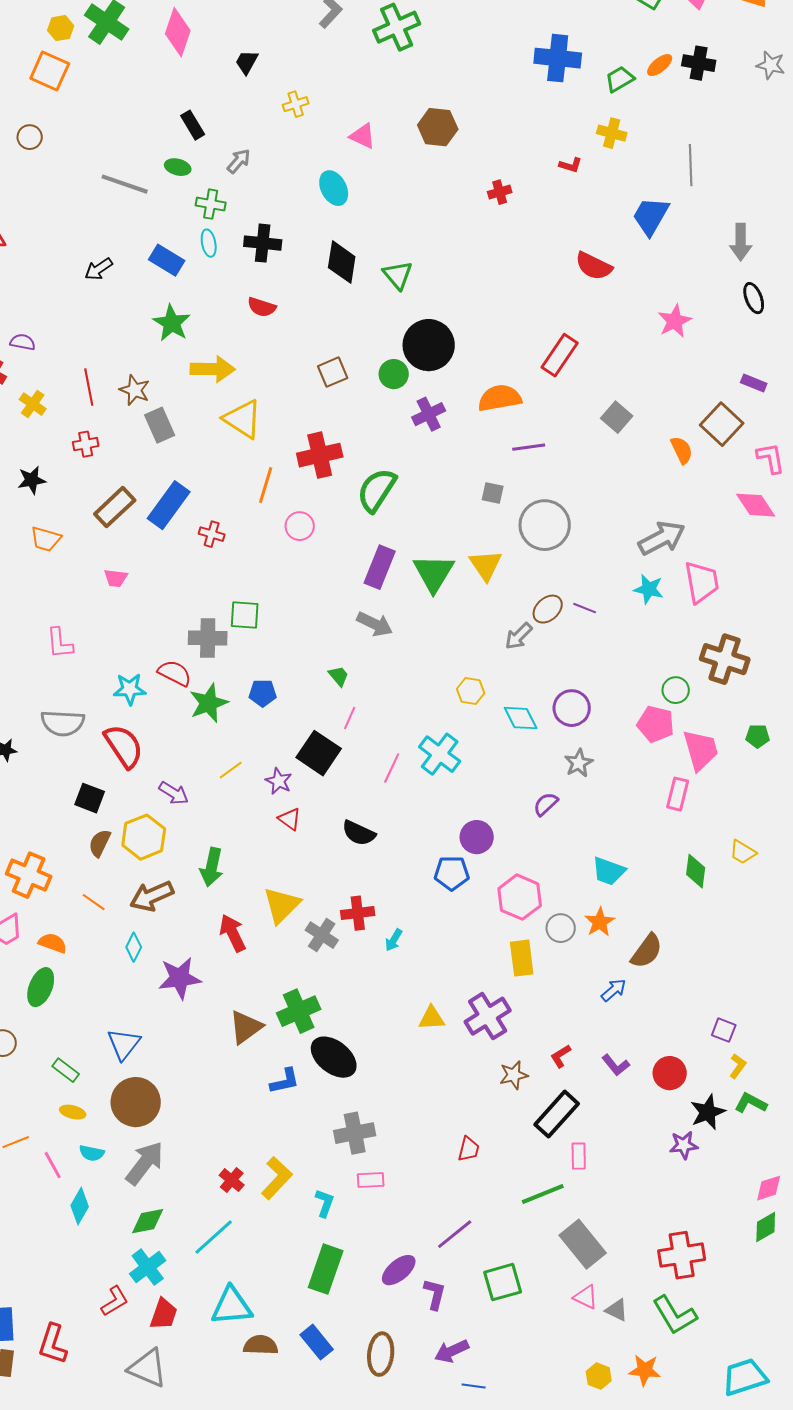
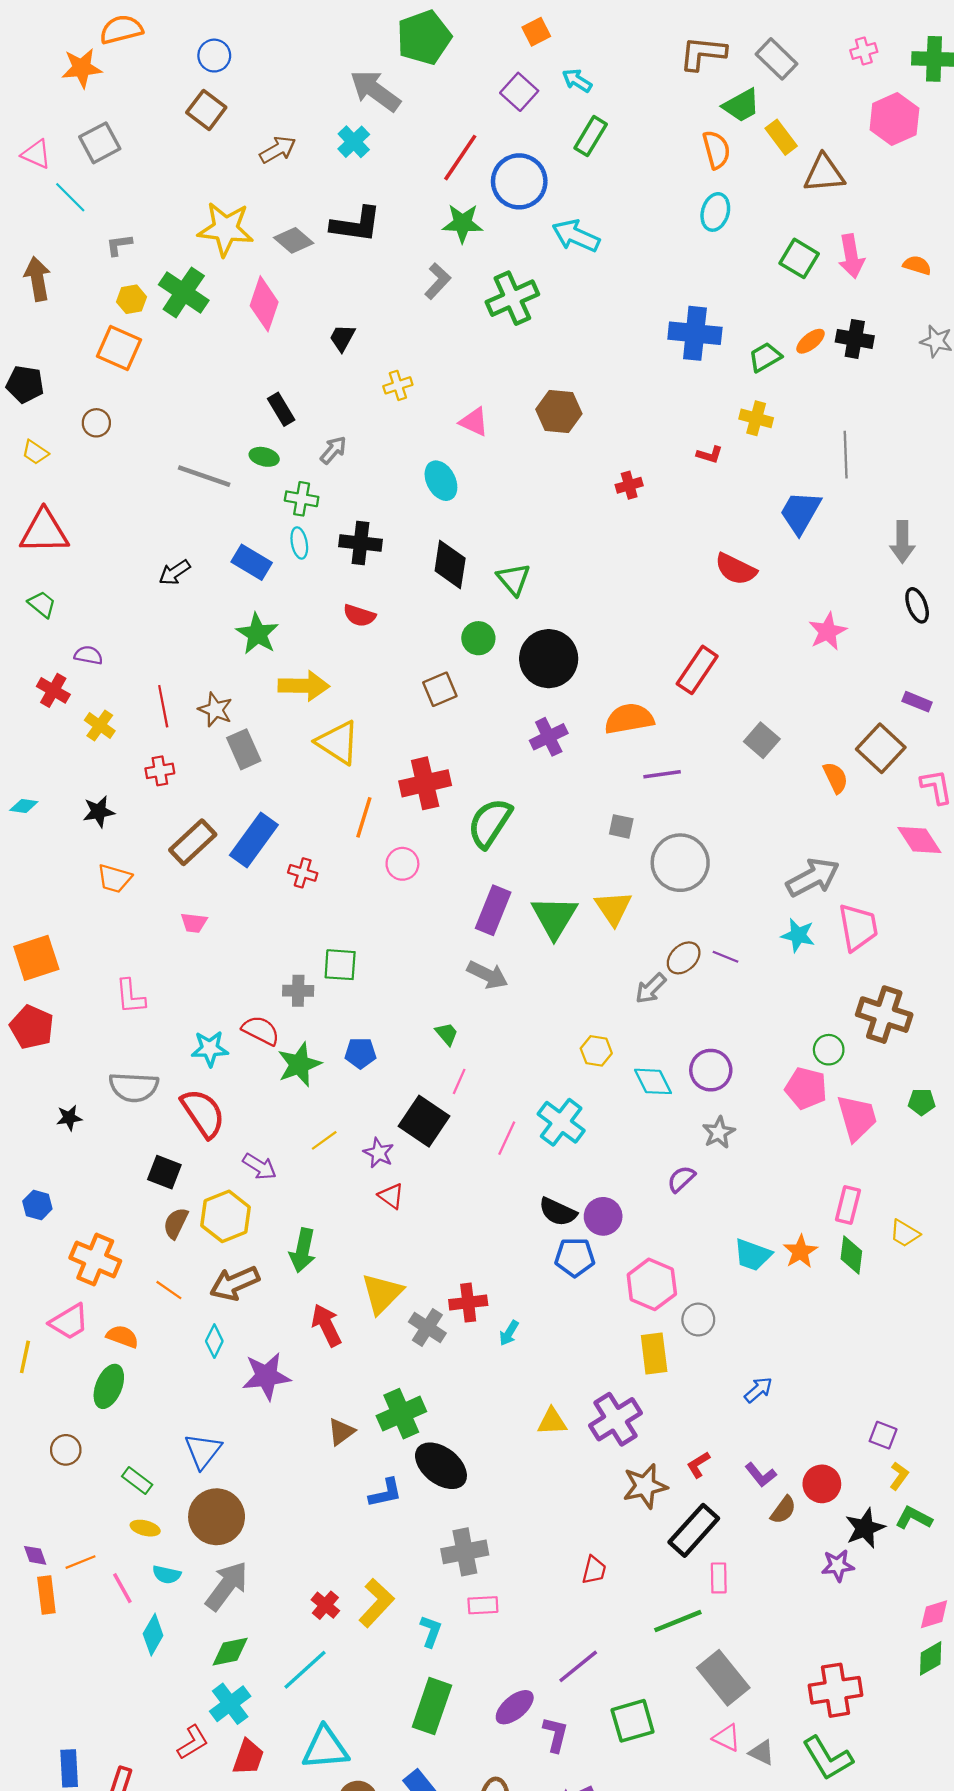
green circle: (394, 374) -> (478, 638), moved
gray cross: (208, 638) -> (298, 991), size x0.7
pink rectangle: (678, 794) -> (848, 1205), moved
black semicircle: (359, 833) -> (558, 1212), moved
orange star: (600, 922) -> (800, 1251), moved
brown semicircle: (647, 951) -> (783, 1510), moved, size x0.7
brown triangle: (246, 1027) -> (341, 1432), size x0.7
brown star: (514, 1075) -> (645, 1486), size x1.4

